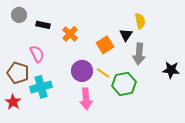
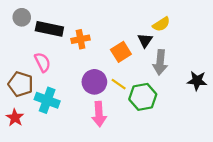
yellow semicircle: (140, 21) -> (161, 24), turned 70
black rectangle: (43, 25) -> (49, 29), size x1.6
orange cross: (70, 34) -> (81, 39), turned 35
cyan cross: (41, 87) -> (47, 100), turned 35

